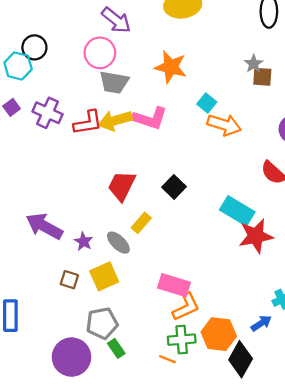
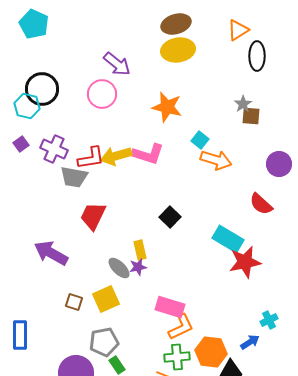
black circle: (34, 47) -> (42, 89), size x1.4
gray trapezoid: (114, 82) -> (74, 177), moved
red trapezoid: (122, 186) -> (93, 216), moved
yellow rectangle: (141, 223) -> (140, 250), turned -54
purple star: (84, 241) -> (138, 267), moved, turned 30

